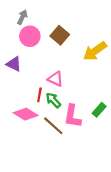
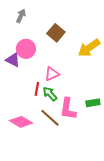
pink circle: (30, 36) -> (26, 49), moved
pink triangle: (55, 79) -> (52, 74), turned -49
green rectangle: (99, 110) -> (93, 103), turned 40
pink diamond: (26, 114) -> (21, 122), moved

